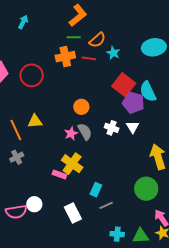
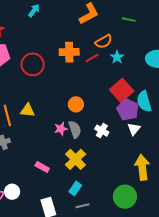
green line: (74, 37) -> (129, 20), moved
red line: (89, 58) -> (92, 58), turned -48
white triangle: (133, 127) -> (134, 129), moved
yellow cross: (72, 164) -> (76, 159), moved

